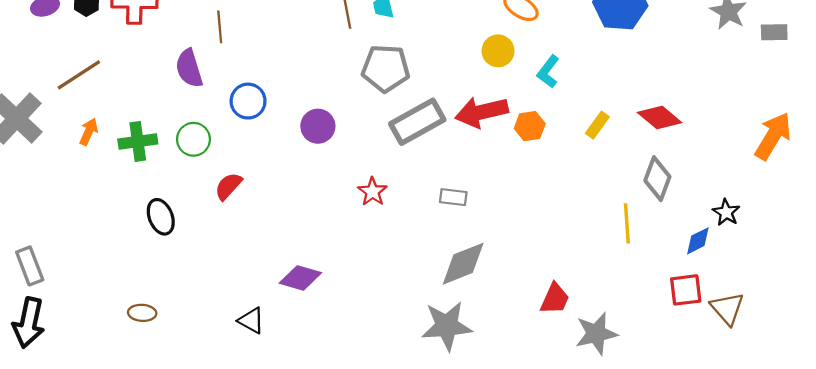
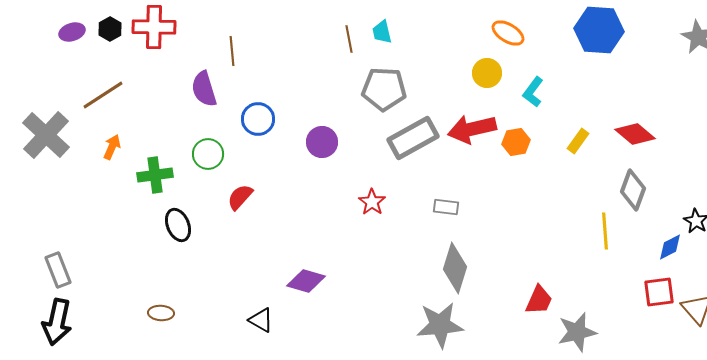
green cross: (138, 141) -> (155, 175), moved
gray diamond: (463, 264) -> (455, 268), turned -51

